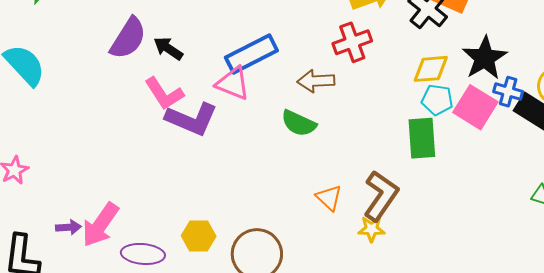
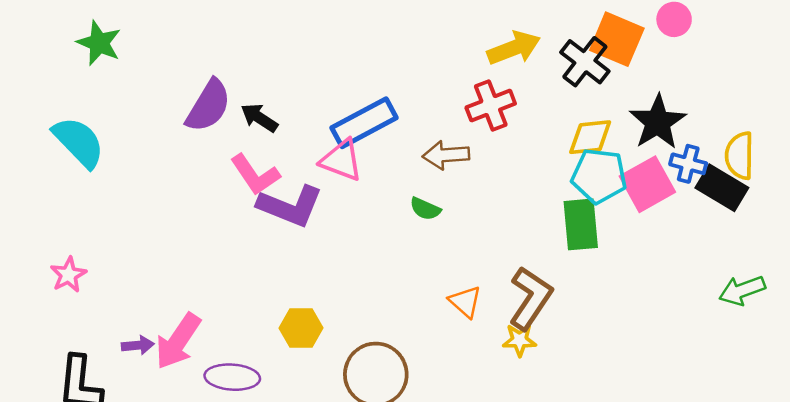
cyan pentagon: (437, 100) -> (599, 176), size x1.4
pink square: (475, 107) -> (647, 184), turned 30
green semicircle: (299, 123) -> (425, 209), size x0.7
yellow hexagon: (199, 236) -> (301, 328), moved

